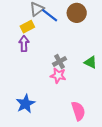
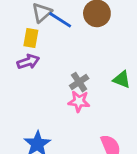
yellow rectangle: (27, 27) -> (31, 38), turned -48
purple arrow: (24, 44) -> (28, 62), turned 77

